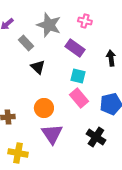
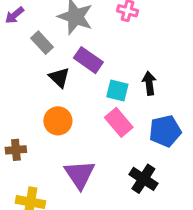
purple rectangle: (75, 48) -> (88, 60), moved
black arrow: (111, 58) -> (149, 83), moved
orange circle: (44, 108) -> (58, 121), moved

